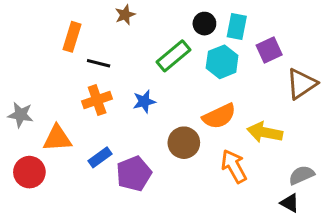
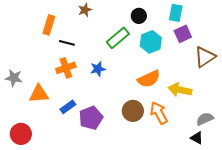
cyan rectangle: (237, 26) -> (176, 13), moved
brown circle: (184, 143) -> (133, 111), moved
red circle: (29, 172) -> (21, 134), moved

